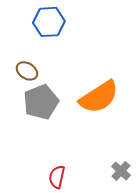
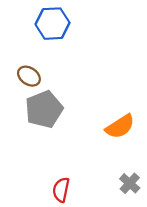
orange semicircle: (99, 97) -> (120, 126), moved, size x0.7

